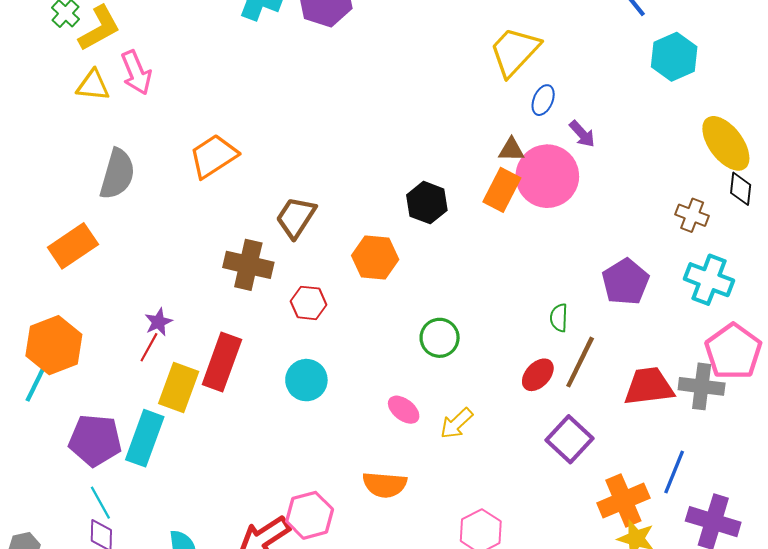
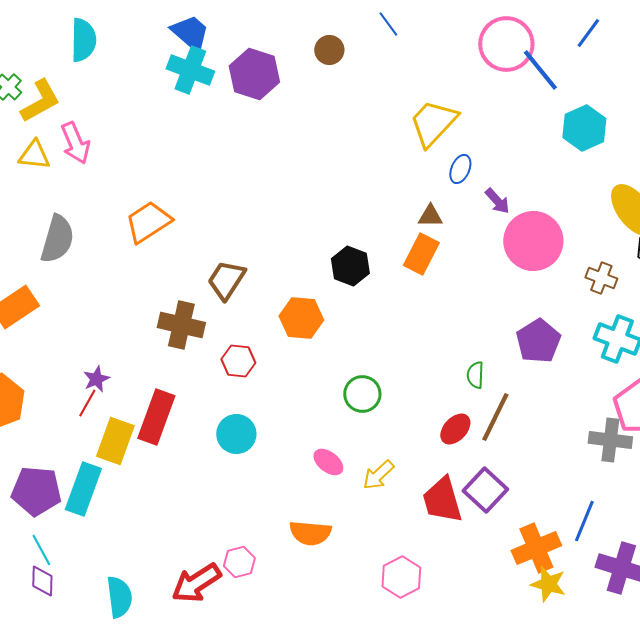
pink circle: (547, 176) -> (533, 241), moved
red trapezoid: (649, 386) -> (442, 500), moved, turned -99
pink hexagon: (310, 515) -> (239, 562), size x0.7

